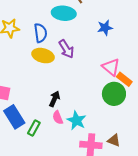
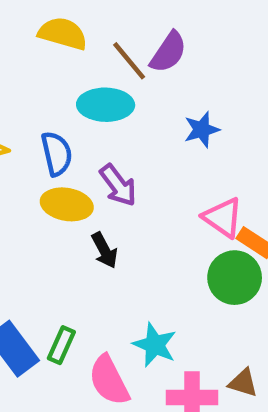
black arrow: (55, 99) -> (104, 250), moved, turned 133
pink semicircle: (58, 118) -> (109, 380), moved, size x1.6
green rectangle: (34, 128) -> (61, 345), moved

